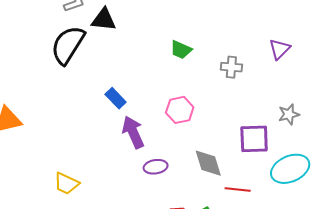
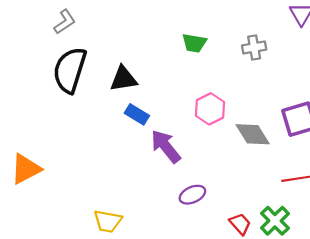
black triangle: (104, 19) -> (123, 79), moved
gray diamond: (208, 163) -> (253, 134), moved
purple ellipse: (156, 167) -> (192, 195), moved

